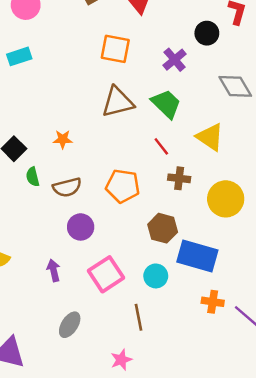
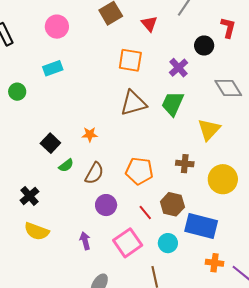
green trapezoid: (166, 104) -> (173, 104), turned -108
yellow triangle: (210, 137) -> (209, 130), turned 40
red line: (161, 146) -> (145, 213), moved
green semicircle: (33, 177) -> (66, 165), turned -112
brown semicircle: (67, 187) -> (94, 173), turned -45

